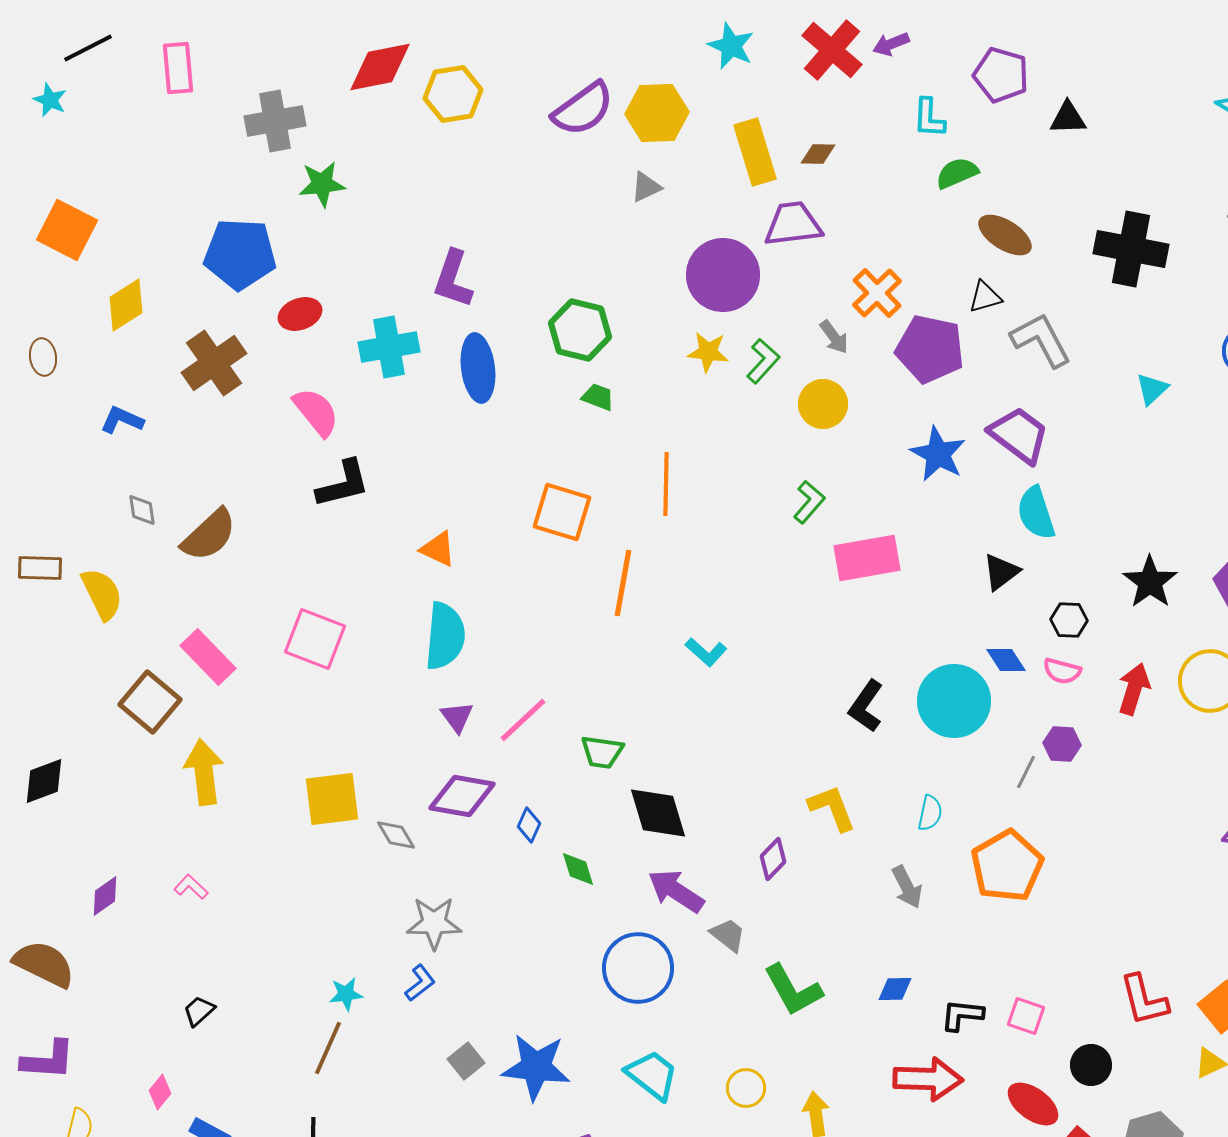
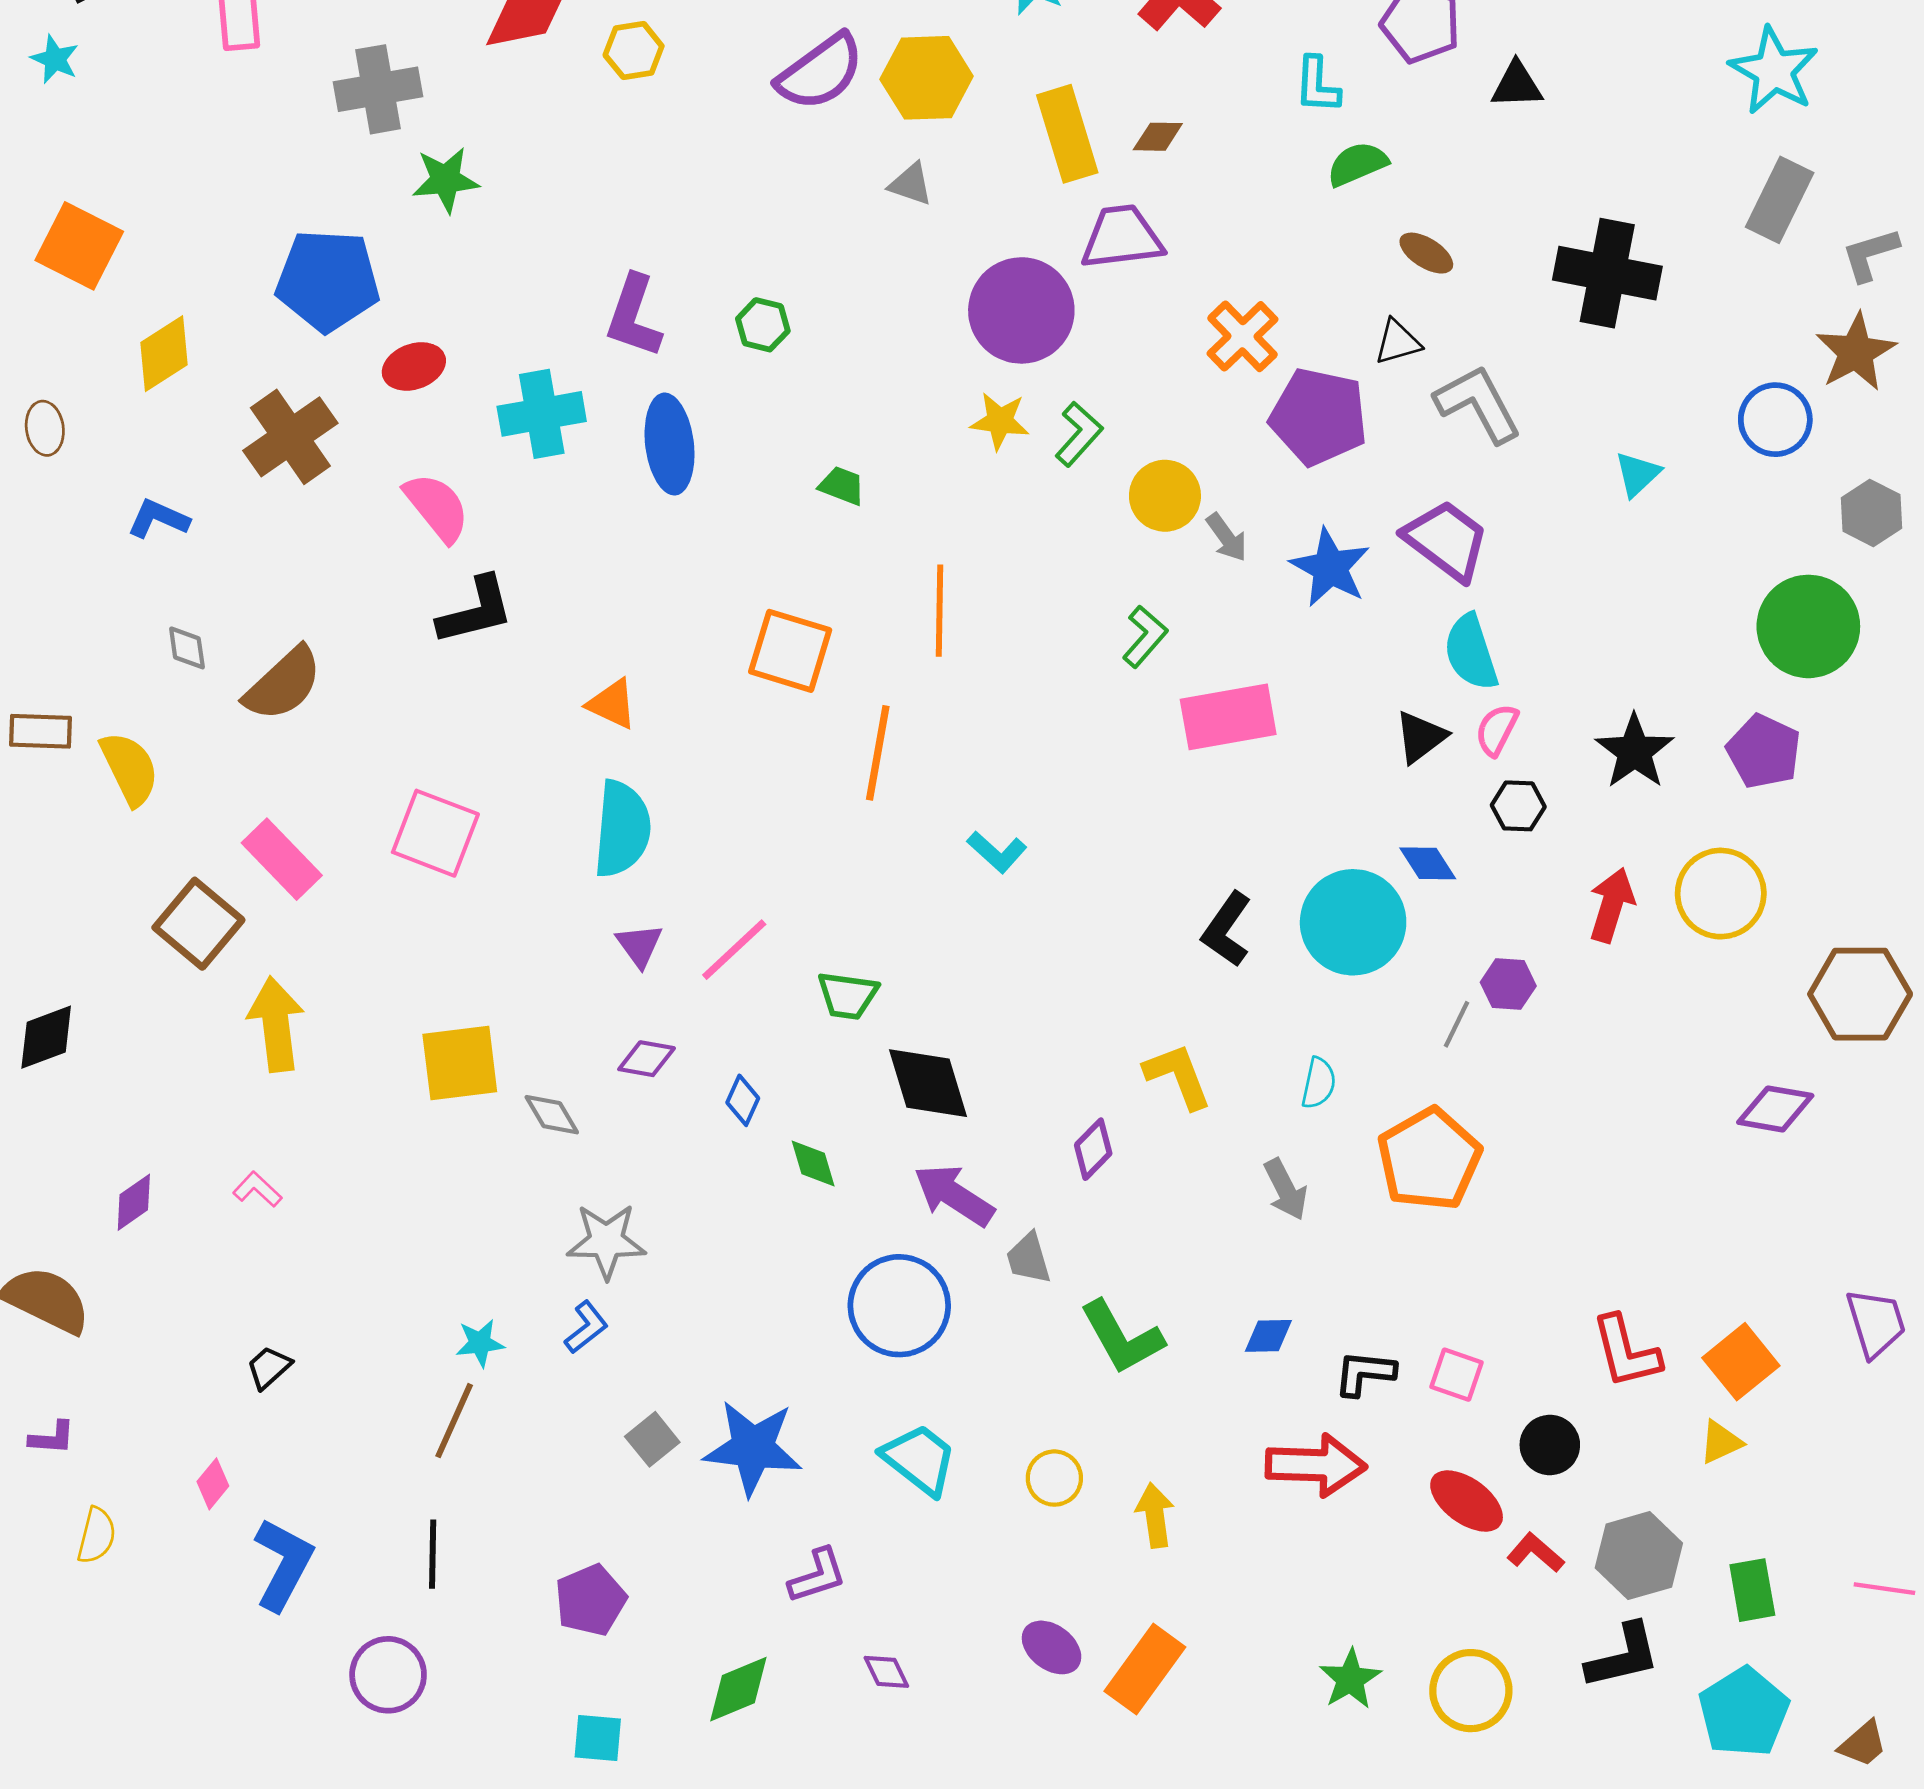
yellow hexagon: (453, 94) -> (634, 51), size x0.7
gray triangle: (646, 187) -> (911, 184), turned 44
brown ellipse: (1005, 235) -> (1426, 253), size x0.7
green hexagon: (580, 330) -> (763, 325), moved, size x0.6
gray arrow: (834, 337) -> (1227, 537), moved
pink semicircle: (1062, 671) -> (1497, 730), moved, turned 102
purple diamond: (462, 796) -> (647, 1059), size x0.6
gray trapezoid: (728, 935) -> (1029, 1258), turned -144
purple L-shape: (48, 1060) -> (52, 1438), size x0.6

